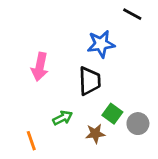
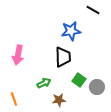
pink arrow: (40, 67) -> (18, 55), moved
brown star: (95, 134) -> (59, 100), moved
orange line: (31, 141) -> (14, 99), moved

